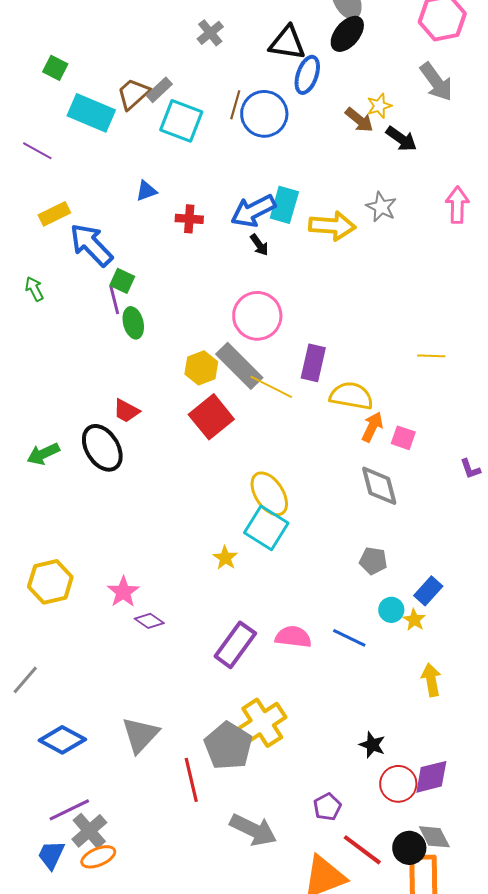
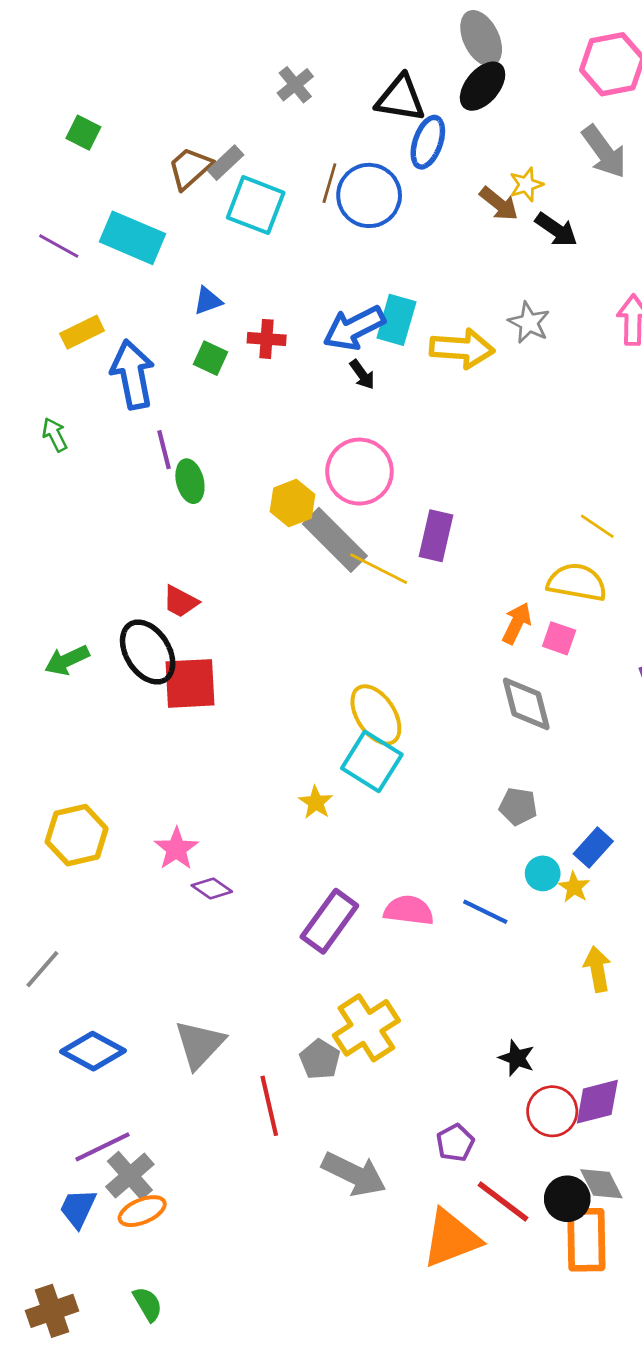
cyan rectangle: (91, 113) -> (133, 238), moved
blue arrow: (91, 245) -> (133, 375), turned 33
green square: (122, 281) -> (210, 358), moved
yellow line: (431, 356) -> (597, 526), turned 32
yellow hexagon: (201, 368) -> (293, 503), moved
yellow semicircle: (351, 396) -> (577, 582), moved
red square: (211, 417) -> (190, 683), moved, turned 36
gray pentagon: (228, 746) -> (320, 1059), size x0.6

